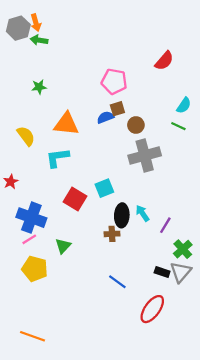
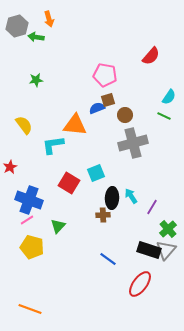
orange arrow: (36, 23) -> (49, 19), moved
orange triangle: (66, 124) -> (75, 125), moved
black rectangle: (162, 272) -> (149, 250), size x1.6

